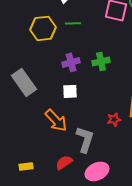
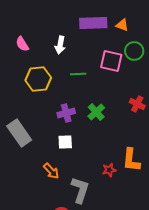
green line: (73, 23) -> (78, 74), moved
green cross: (101, 61) -> (96, 112), turned -30
orange arrow: (56, 120) -> (51, 171), size x0.7

